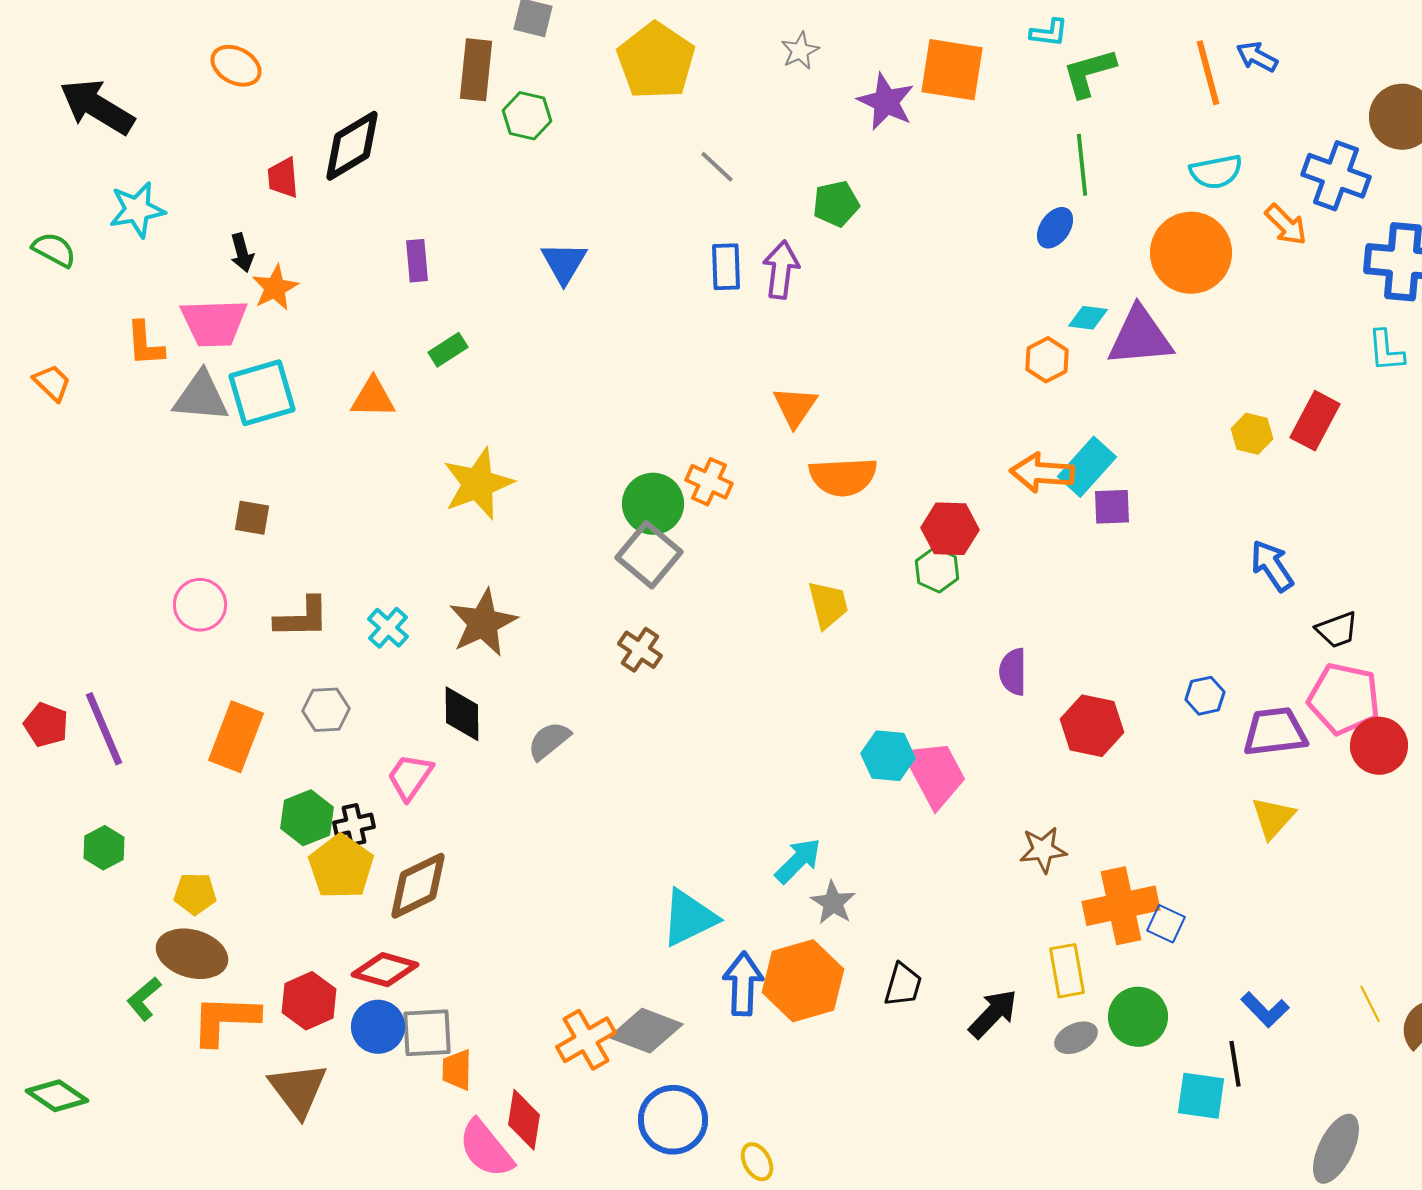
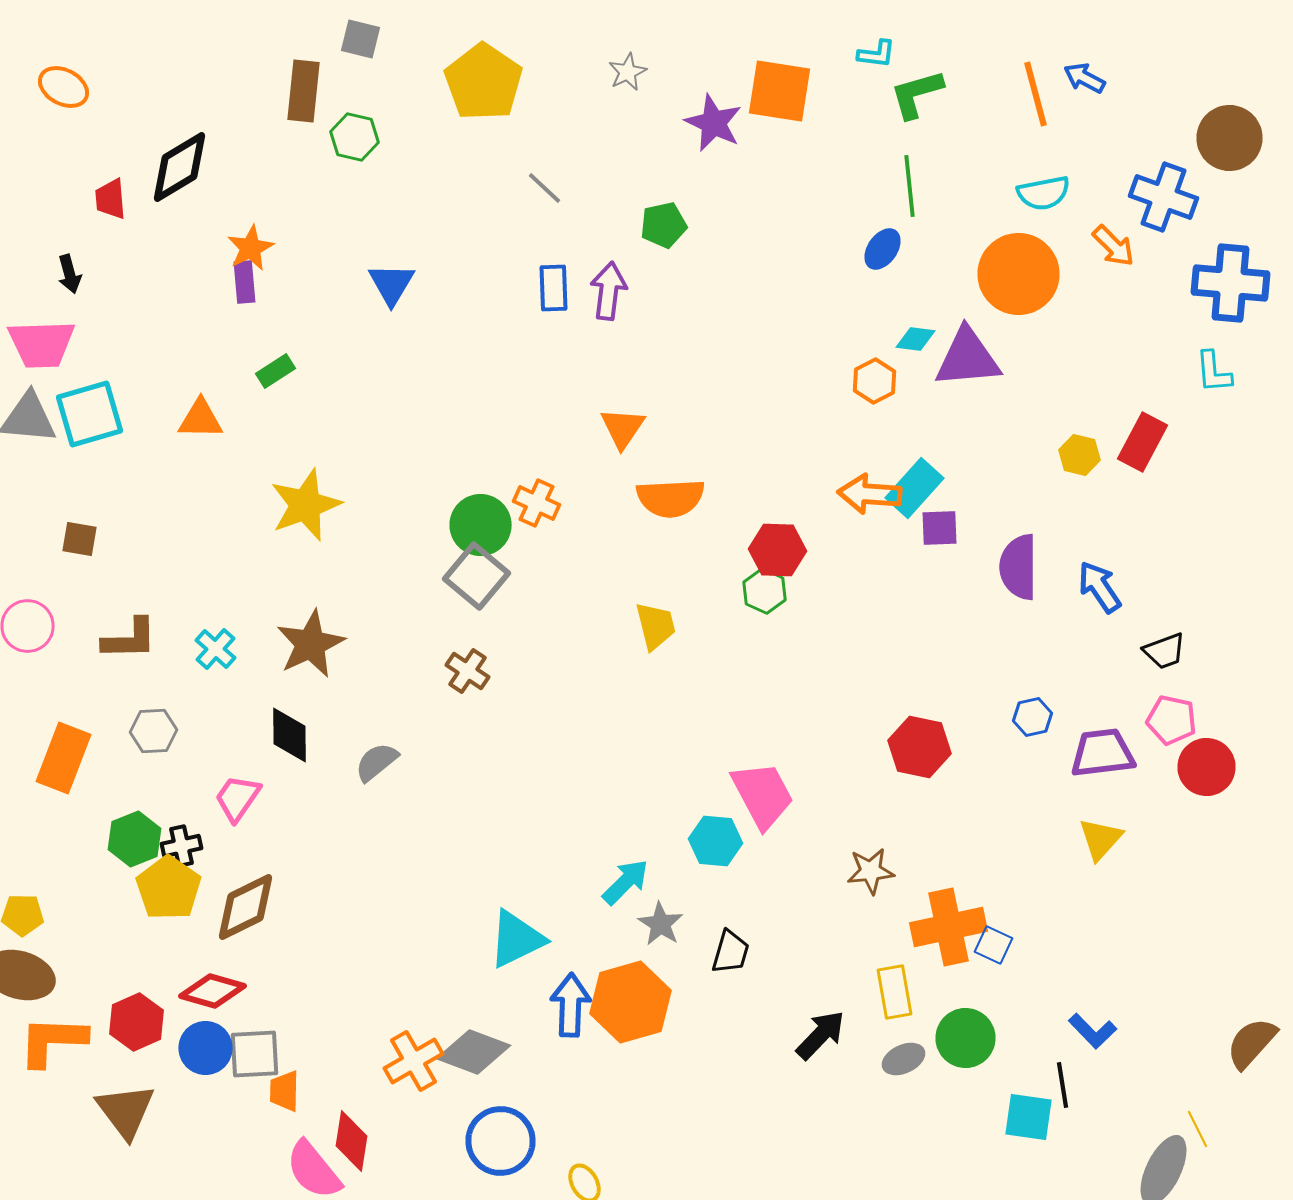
orange star: (275, 288) -> (250, 248), moved
purple semicircle: (1013, 672) -> (1018, 567), moved, size x1.4
pink pentagon: (1344, 699) -> (1172, 720), size x0.7
cyan hexagon: (888, 756) -> (716, 841), moved
black trapezoid: (903, 985) -> (730, 952), moved
yellow line: (1370, 1004) -> (1198, 1129), moved

